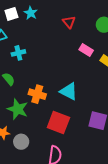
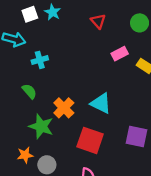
pink rectangle: (86, 50) -> (120, 54), turned -56
orange cross: (37, 94) -> (64, 108), turned 30

